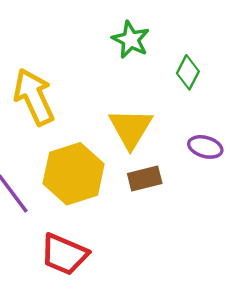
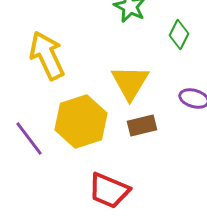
red trapezoid: (64, 254) -> (109, 190), moved

